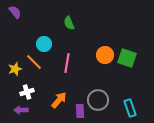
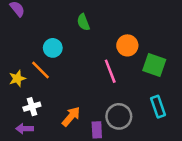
orange circle: (105, 55) -> (127, 45), moved
pink line: (67, 63) -> (110, 71), moved, turned -30
cyan rectangle: (130, 108) -> (158, 107), moved

